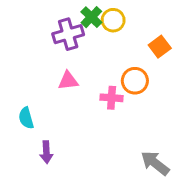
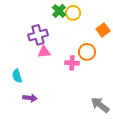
purple cross: (68, 34) -> (38, 35), moved
purple arrow: (46, 152) -> (30, 98), turned -80

